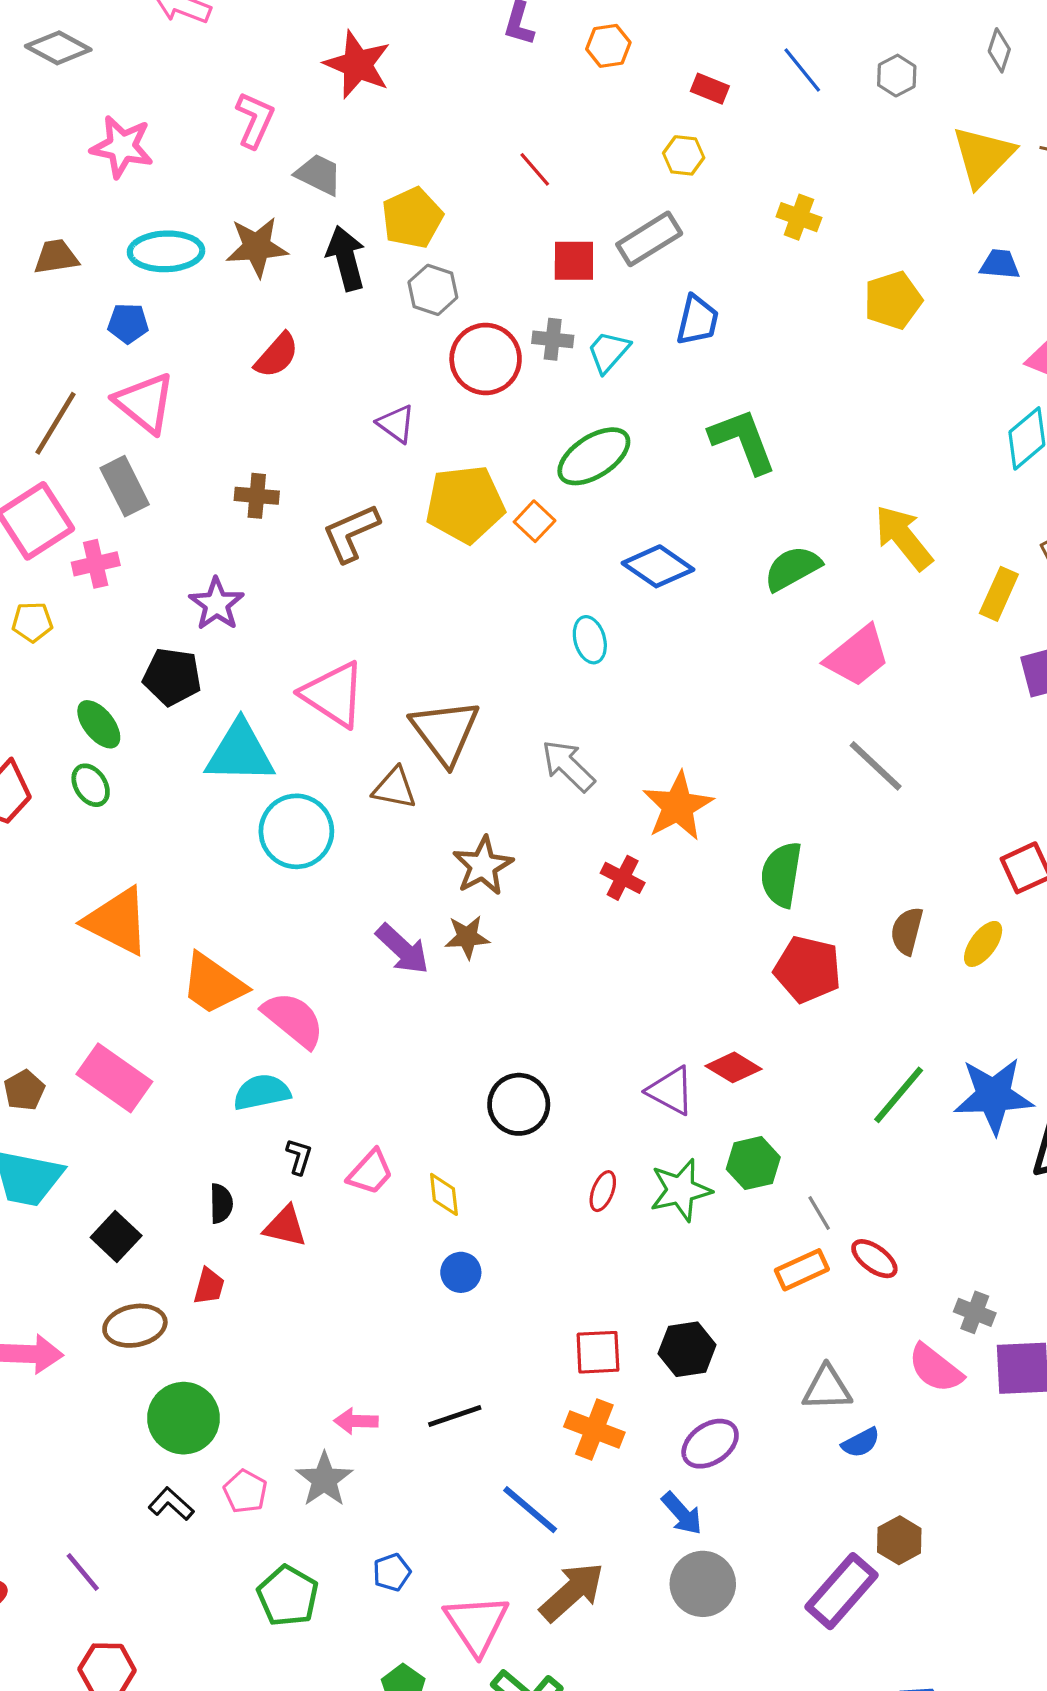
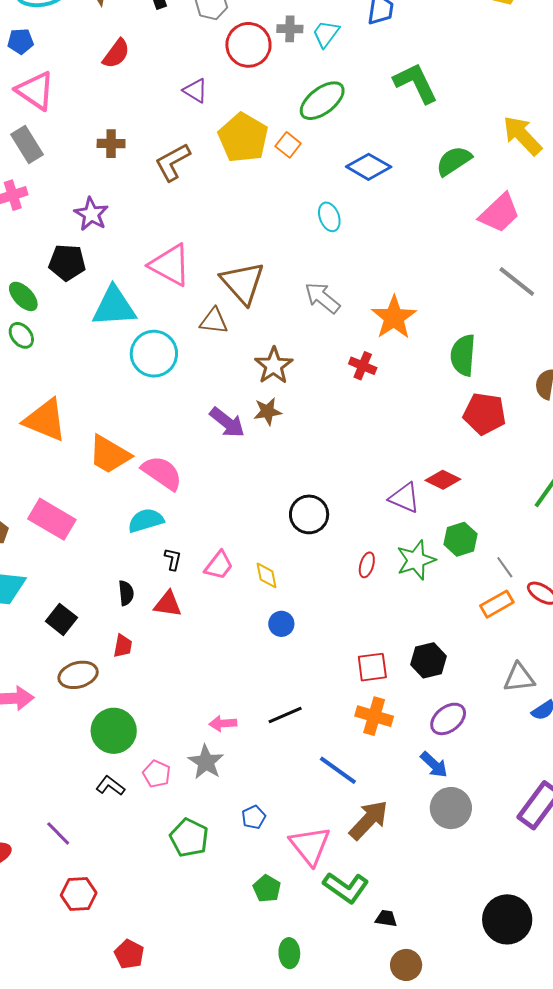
yellow pentagon: (465, 504) -> (243, 138), turned -30

